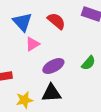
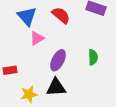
green semicircle: (88, 63) -> (93, 57), turned -42
purple ellipse: (53, 66) -> (58, 60), turned -35

